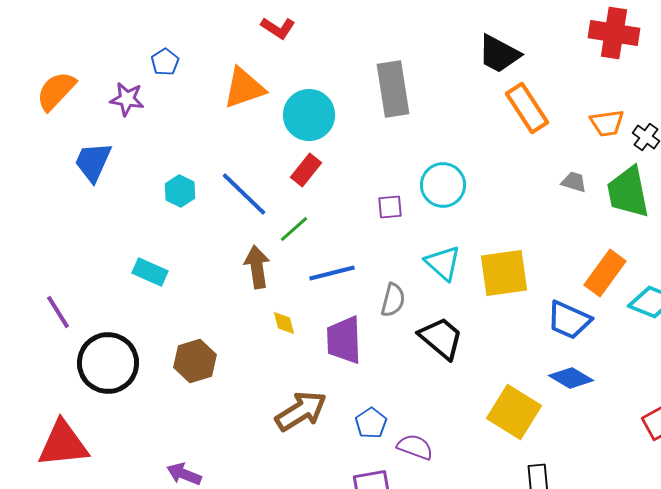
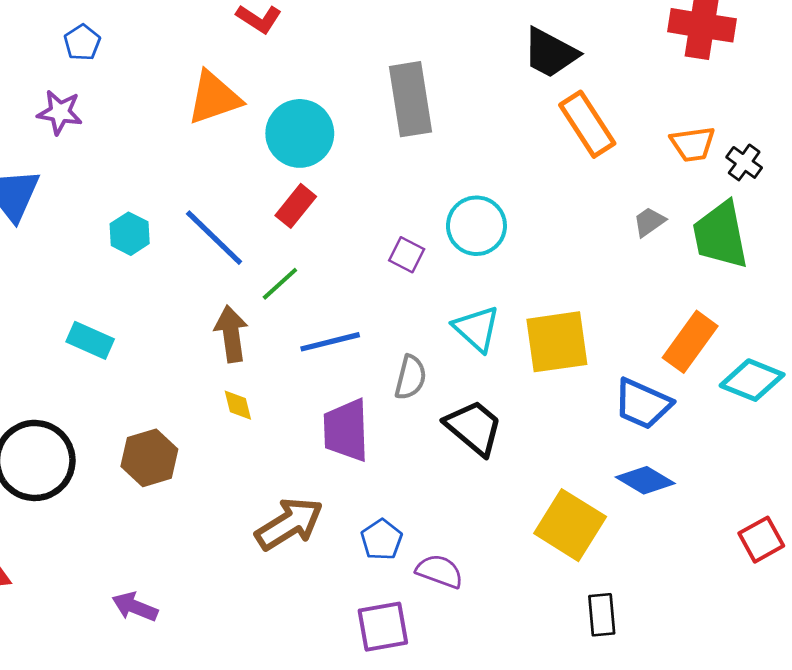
blue pentagon: (165, 62) -> (82, 42), moved
gray trapezoid: (574, 182) -> (649, 222), turned -52
purple square: (390, 207) -> (407, 255), turned 32
yellow diamond: (284, 323) -> (238, 405), moved

